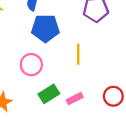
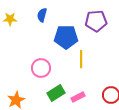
blue pentagon: (45, 28) -> (66, 37), moved

